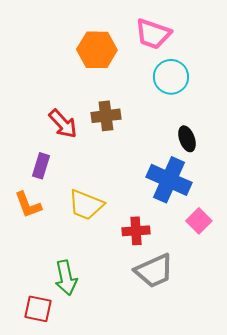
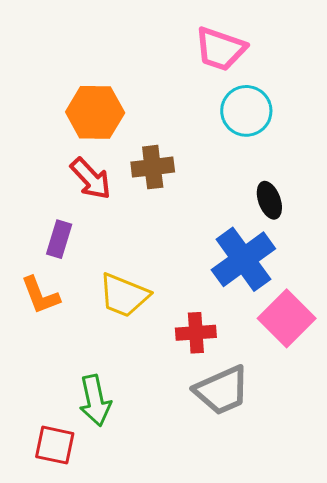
orange hexagon: (97, 50) -> (95, 112), moved
blue cross: (169, 180) -> (243, 259), turned 30
pink square: (199, 221) -> (287, 318), size x1.5

